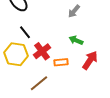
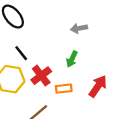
gray arrow: (74, 11) -> (79, 28), turned 40
green arrow: (76, 40) -> (72, 59), moved, turned -88

